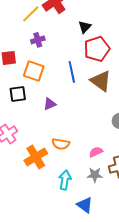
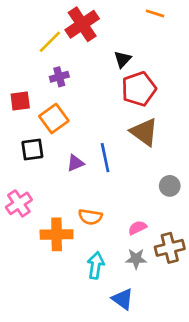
orange square: (34, 71) -> (54, 119), turned 35
blue line: (72, 72) -> (105, 158), moved
orange cross: (36, 157) -> (57, 234), turned 30

